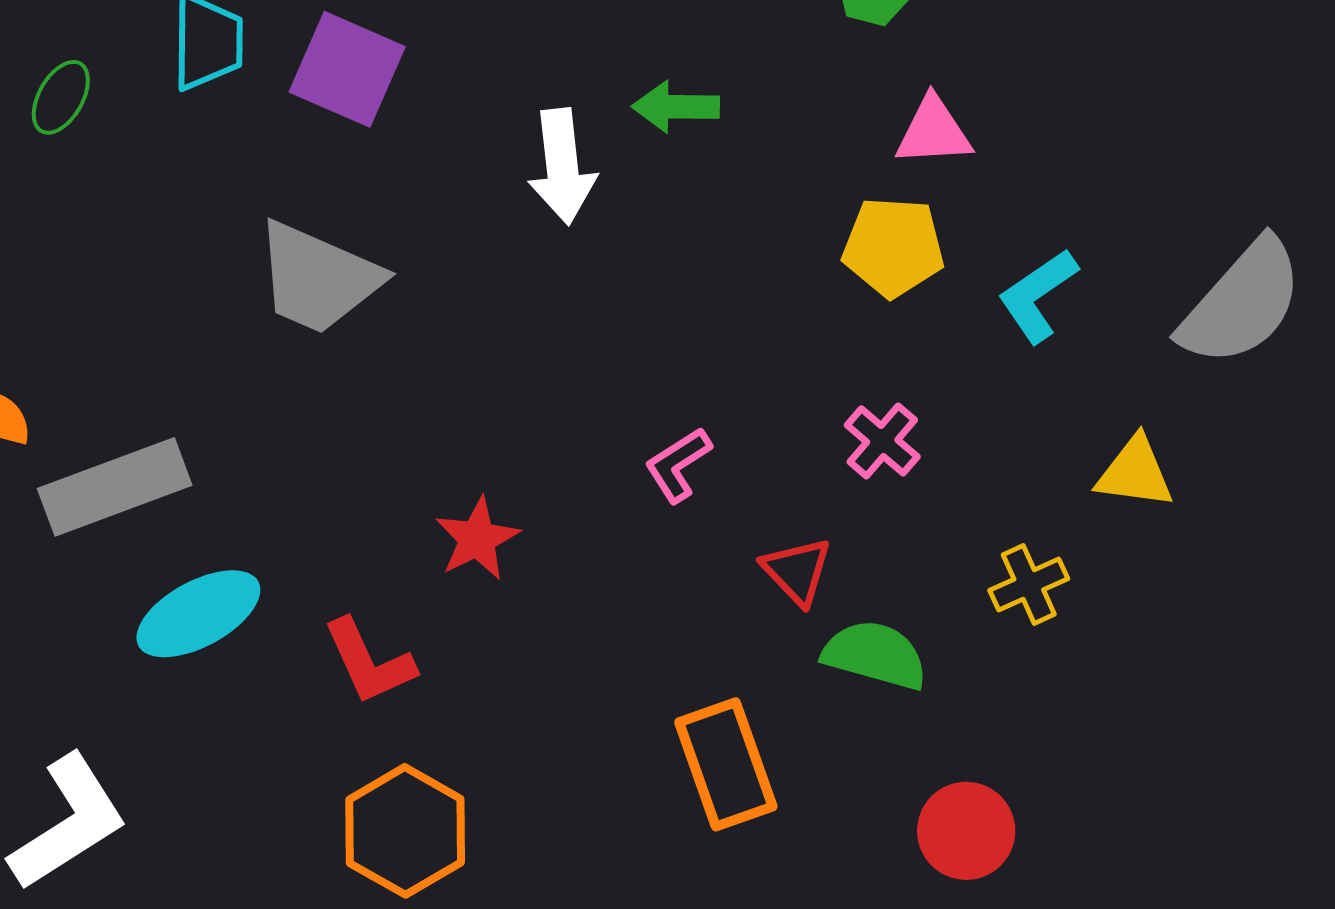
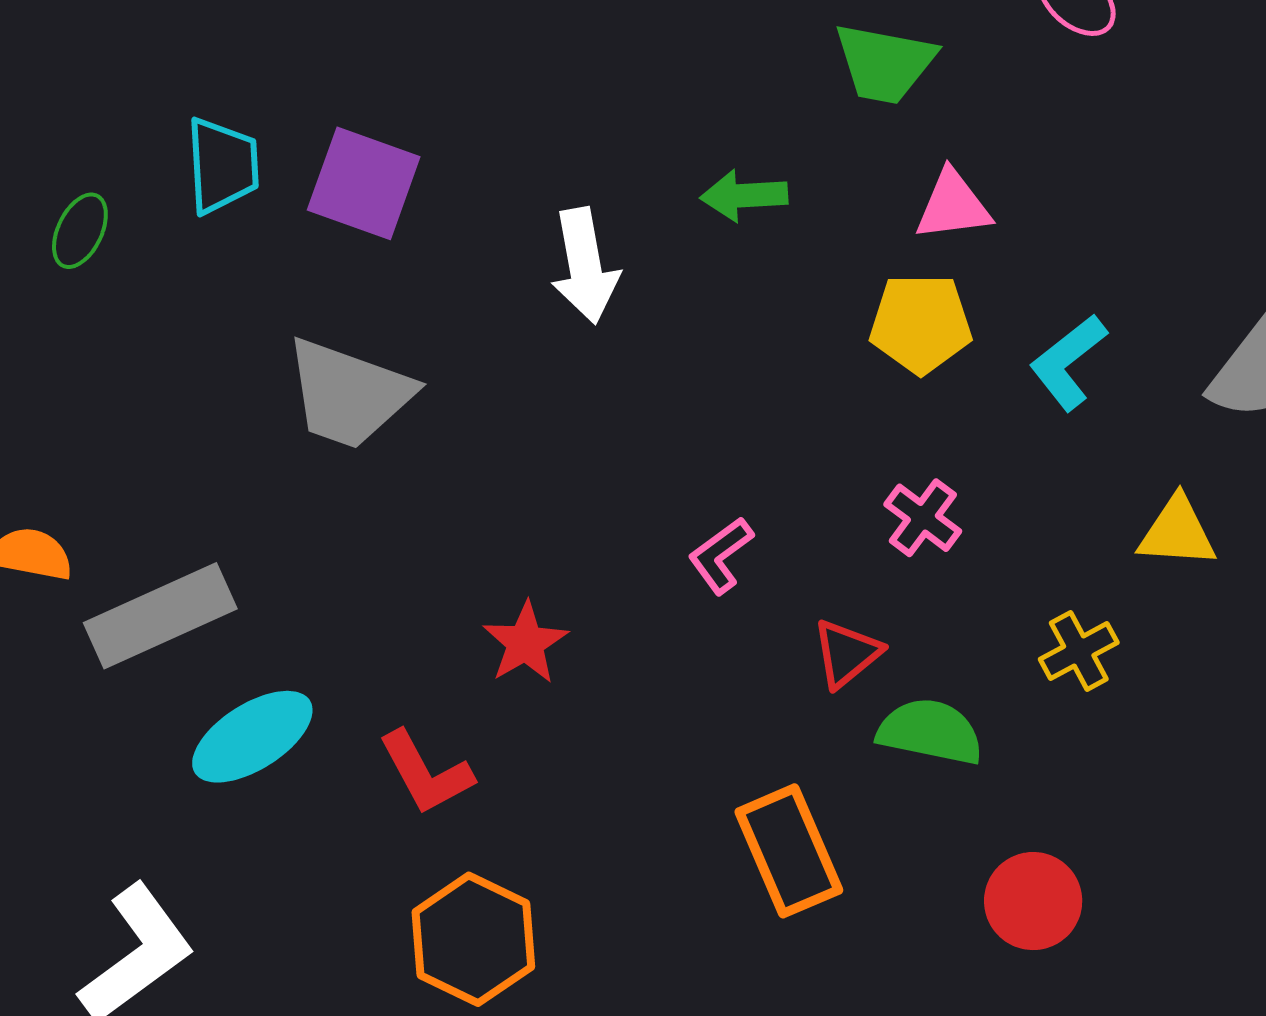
green arrow: (676, 107) -> (744, 195), moved
red triangle: (797, 571) -> (847, 653), turned 38

